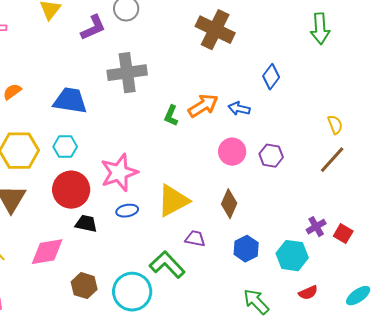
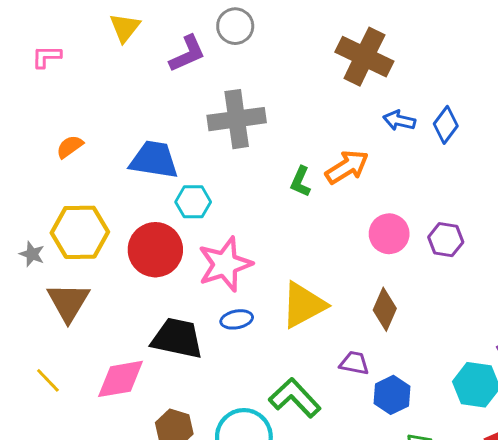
blue arrow: (239, 109) -> (399, 121), moved
cyan hexagon: (65, 147) -> (193, 202), moved
red circle: (71, 190) -> (155, 250), moved
black trapezoid: (86, 224) -> (177, 338), size x1.6
purple trapezoid: (195, 239) -> (354, 363), moved
blue hexagon: (246, 249) -> (392, 395), moved

